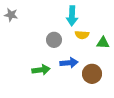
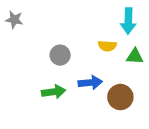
cyan arrow: (72, 16) -> (128, 21), moved
gray circle: (54, 40) -> (60, 55), moved

